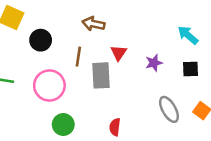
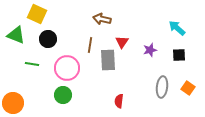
black circle: (41, 40) -> (48, 39), moved
gray ellipse: (169, 109) -> (162, 87), turned 35
green circle: (63, 125) -> (63, 95), moved

